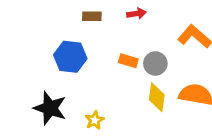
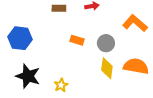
blue hexagon: (70, 57) -> (20, 38), moved
orange rectangle: (128, 61) -> (77, 40), moved

